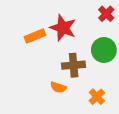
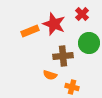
red cross: (106, 14) -> (82, 14), moved
orange cross: (97, 97) -> (72, 87), moved, turned -32

